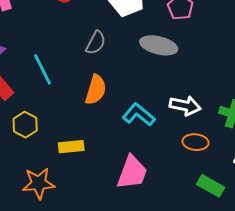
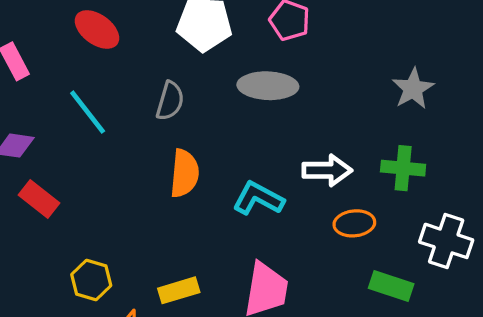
cyan line: (43, 69) -> (88, 112), moved
yellow hexagon: (25, 125) -> (91, 280), moved
yellow rectangle: (71, 147) -> (179, 290), moved

